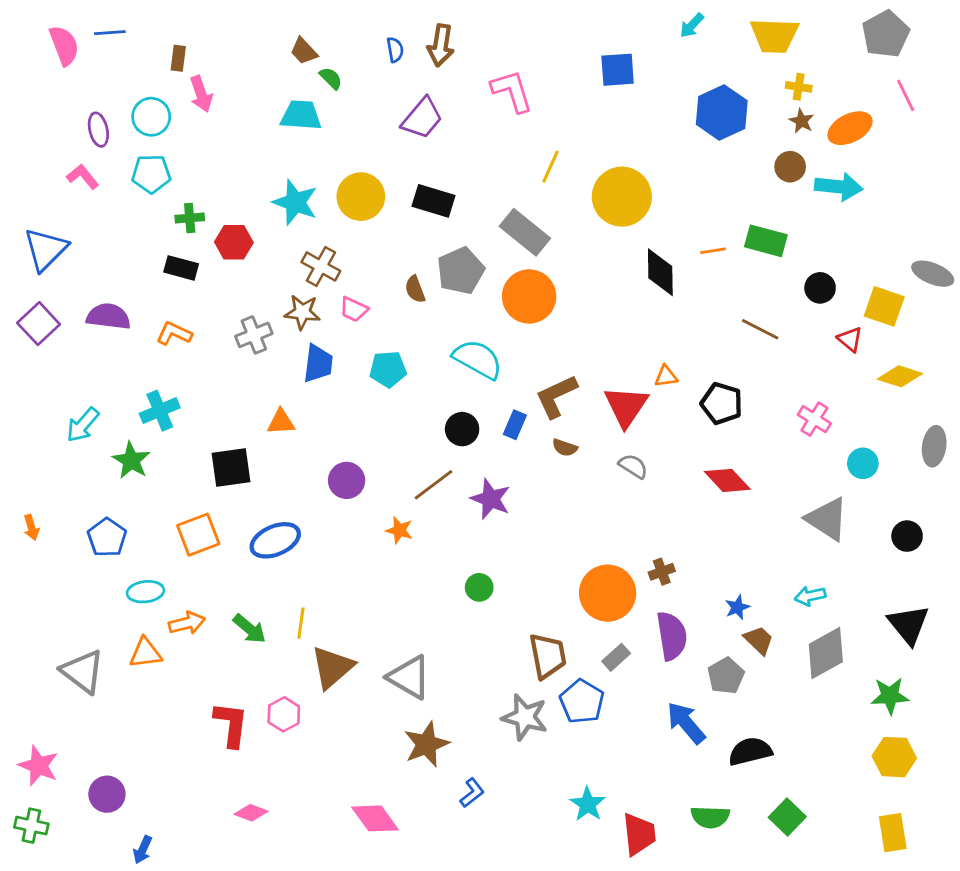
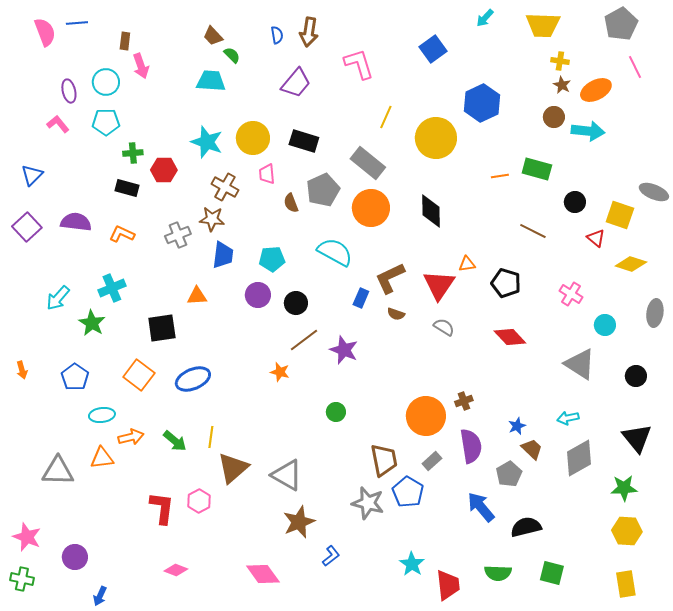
blue square: (618, 70) -> (433, 49), turned -32
blue hexagon: (722, 112) -> (482, 103), moved
blue triangle: (46, 249) -> (32, 175), size x0.7
black diamond: (660, 272) -> (431, 211), moved
pink trapezoid: (354, 309) -> (267, 174), moved, turned 60
black circle: (462, 429) -> (296, 303), moved
purple circle: (347, 480) -> (258, 295), moved
orange square: (198, 535) -> (139, 375), turned -32
gray triangle: (83, 672) -> (58, 471), turned -36
green square: (787, 817) -> (552, 573), turned -30

